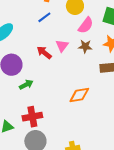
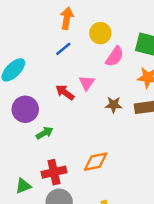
brown star: (85, 46) -> (114, 105), moved
orange diamond: (79, 95) -> (96, 162), moved

